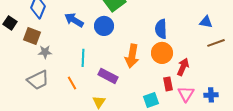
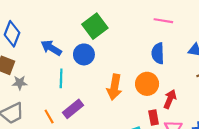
blue semicircle: (161, 29) -> (158, 53), moved
cyan line: (83, 58) -> (61, 78), moved
purple rectangle: (108, 76) -> (73, 109), moved, turned -66

